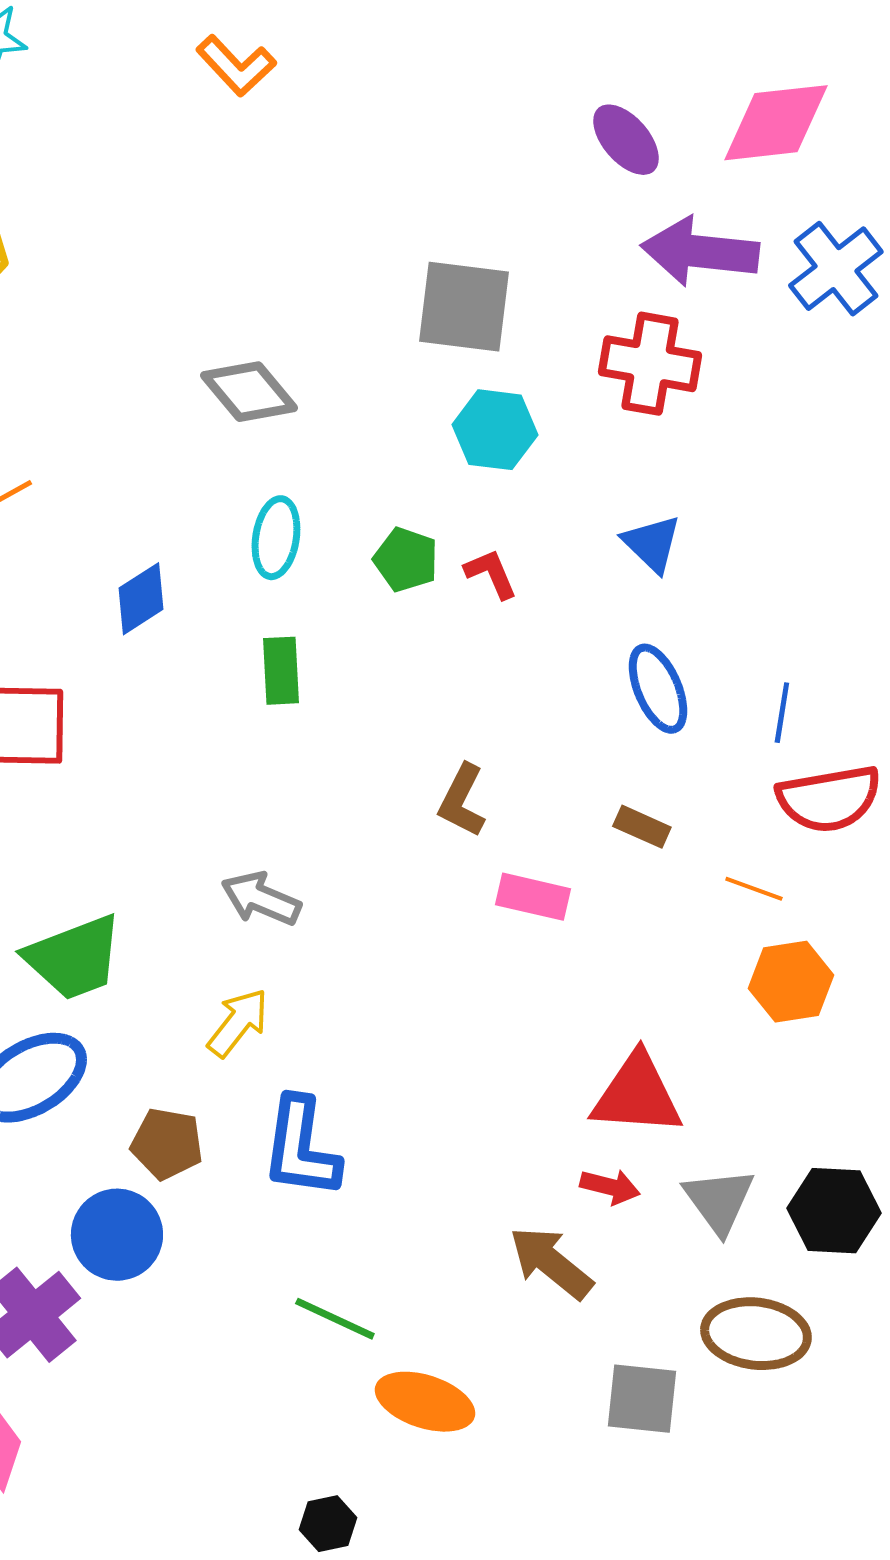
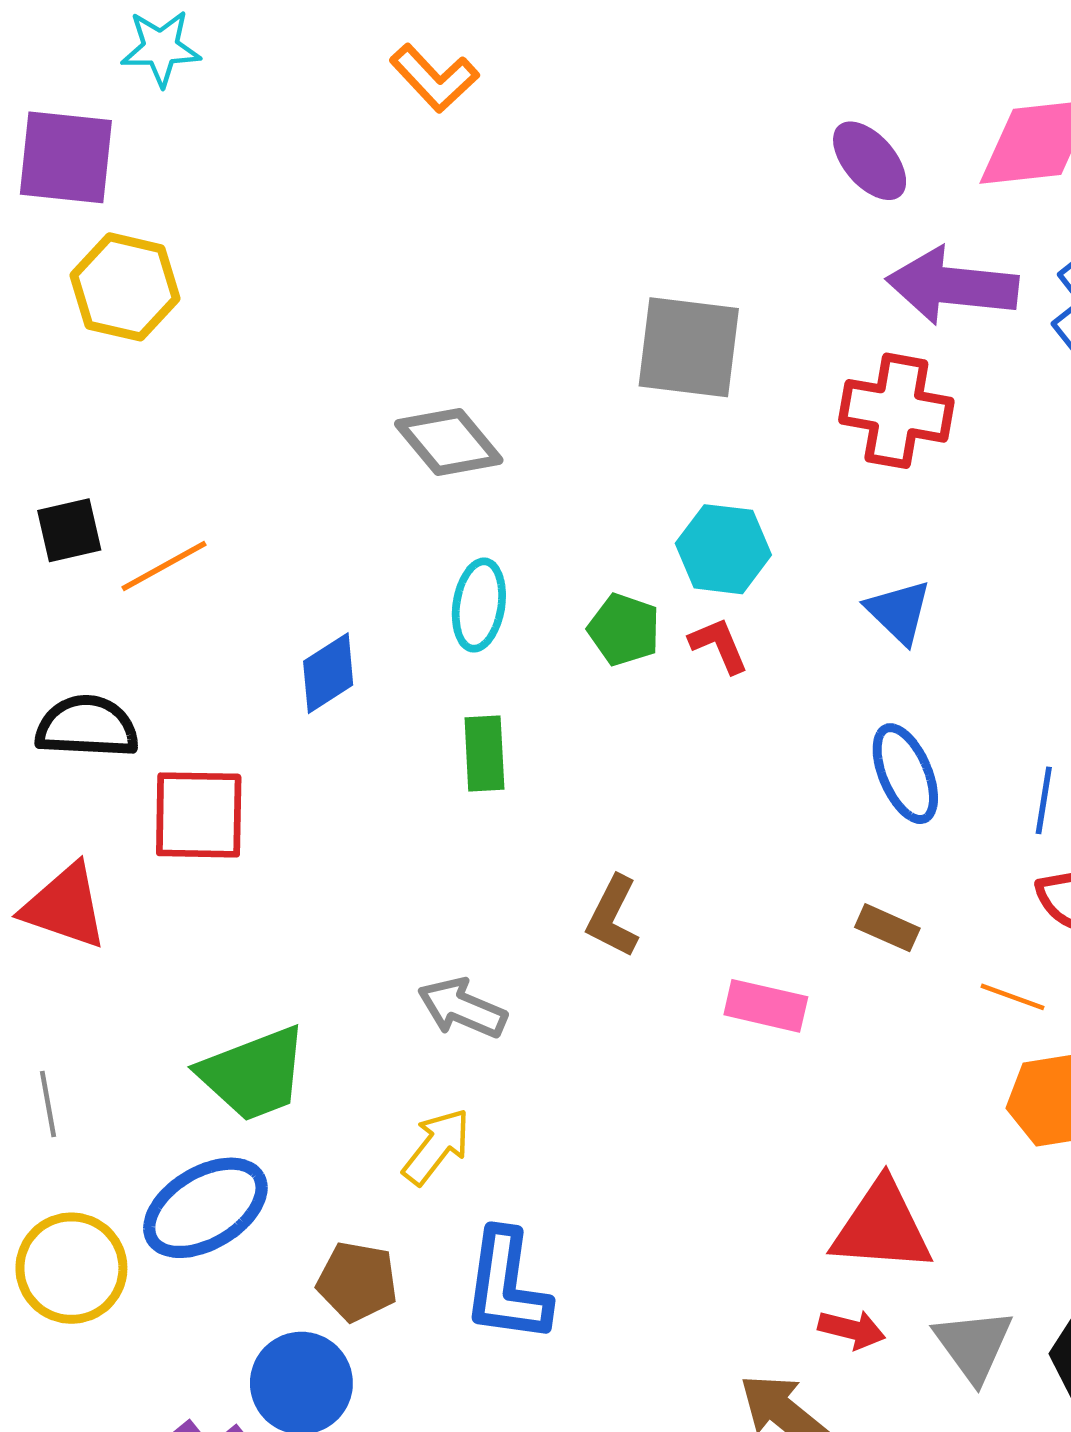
cyan hexagon: (495, 430) -> (723, 549), moved
brown L-shape: (462, 801) -> (613, 916), moved

